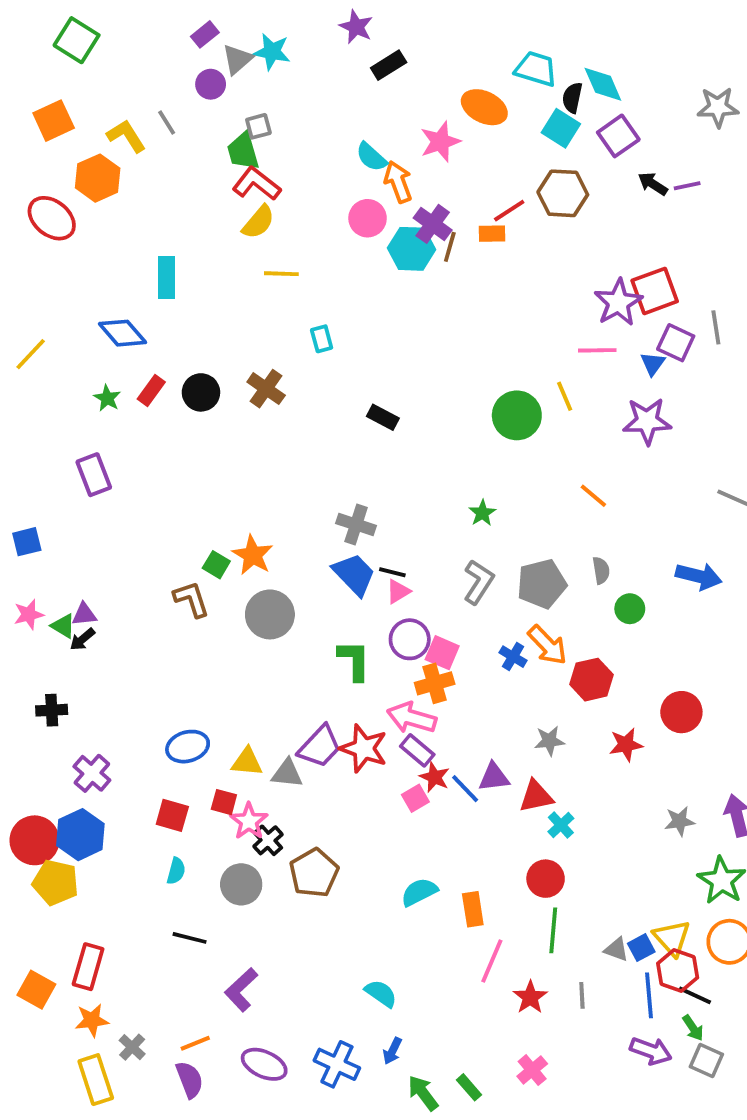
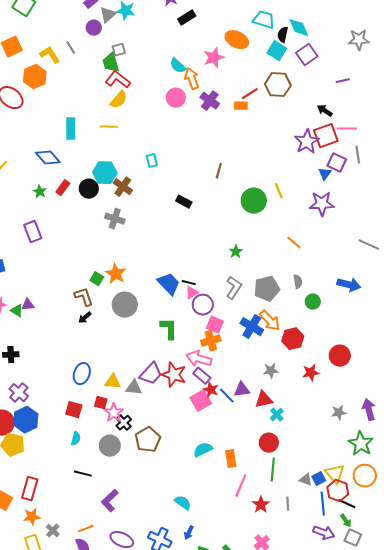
black arrow: (653, 184) -> (325, 111), moved
brown line: (450, 247) -> (219, 171), moved
cyan hexagon: (412, 249) -> (105, 173), moved
yellow line: (281, 274) -> (109, 127), moved
pink line: (597, 350) -> (347, 129), moved
gray cross: (356, 524) -> (115, 219), moved
black arrow: (82, 639) -> (85, 318), moved
purple circle: (410, 639) -> (203, 305), moved
blue cross: (513, 657) -> (252, 327), size x1.6
blue ellipse: (188, 747) -> (82, 374), turned -55
purple cross: (92, 773) -> (19, 393), moved
pink square: (415, 798) -> (201, 401), size x1.5

